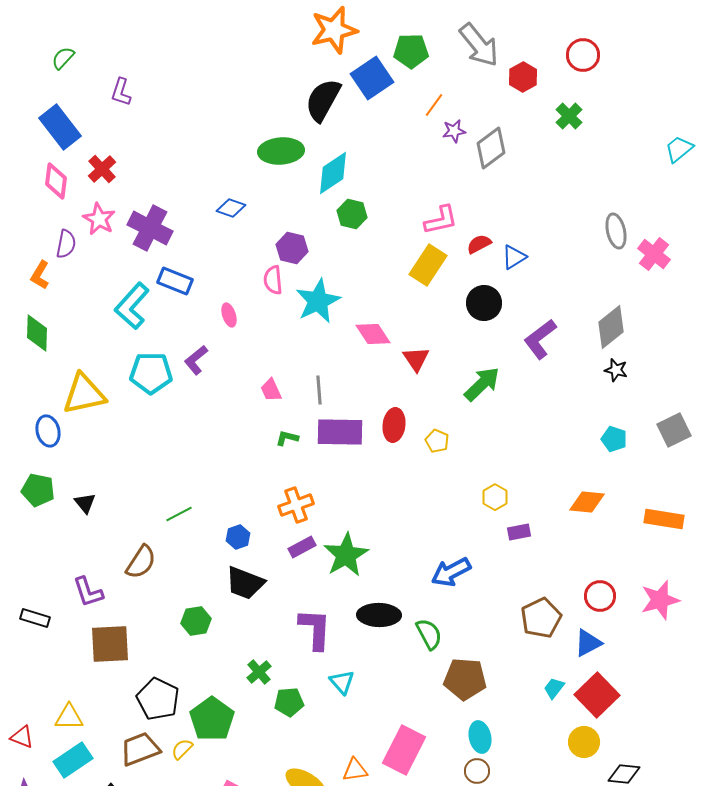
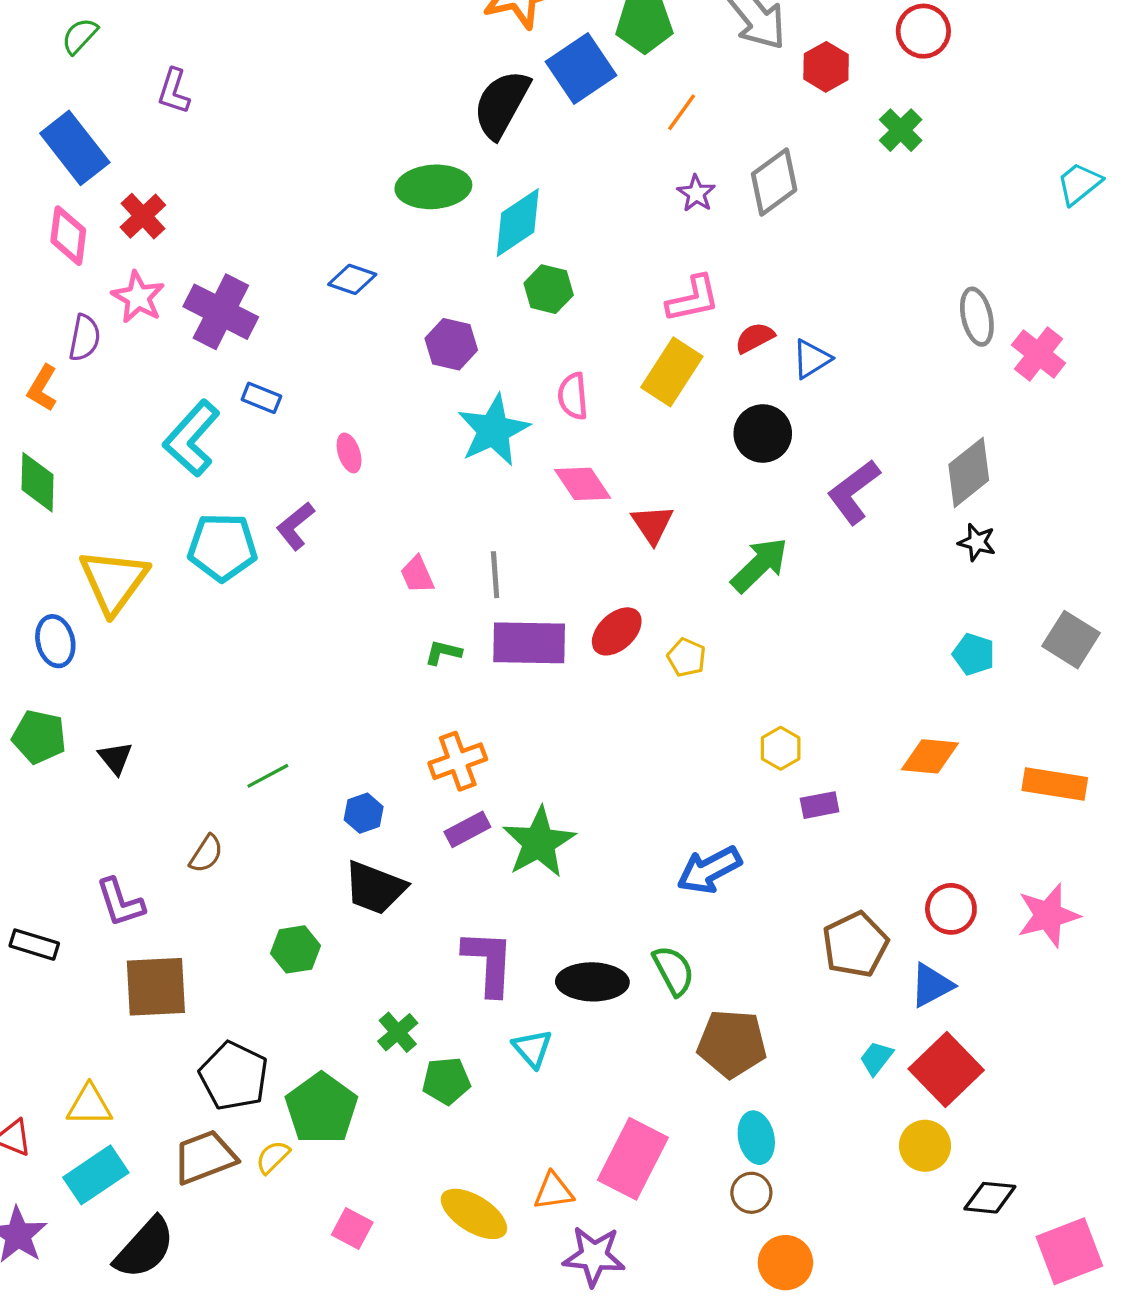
purple star: (454, 131) -> (696, 193), moved, turned -30
pink semicircle: (273, 280) -> (573, 396), moved
blue rectangle: (175, 281) -> (261, 398), size x0.7
yellow triangle: (84, 394) -> (114, 581), turned -42
red ellipse: (394, 425) -> (617, 631), turned 40
gray square: (674, 430) -> (1071, 640), turned -32
brown semicircle: (141, 562) -> (206, 854), size x0.7
black ellipse: (379, 615) -> (592, 982), moved

